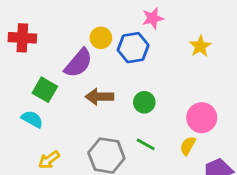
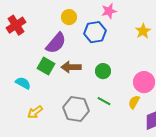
red cross: (22, 38) -> (16, 25), turned -36
yellow circle: (101, 38) -> (69, 17), moved
green square: (45, 90) -> (46, 66), moved

